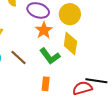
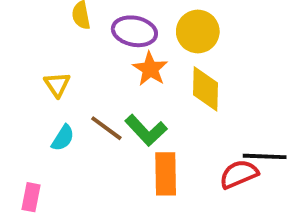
green L-shape: (50, 56) -> (146, 130), moved
orange rectangle: (46, 84) -> (166, 174), size x1.5

